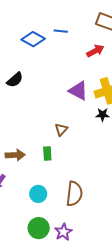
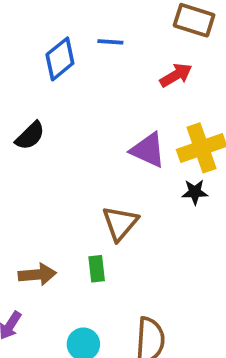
blue diamond: (33, 39) -> (60, 59), turned -65
brown triangle: (61, 129) -> (120, 223), size x1.5

